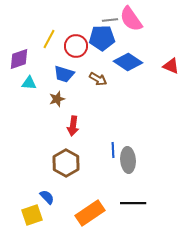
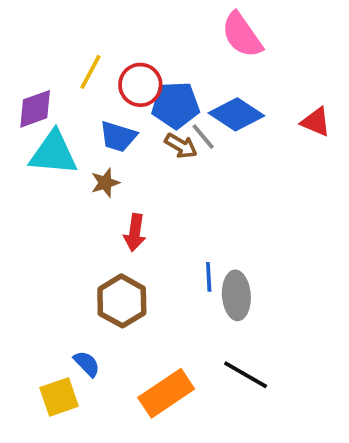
gray line: (110, 20) -> (203, 137), moved, turned 56
blue pentagon: (102, 38) -> (175, 105), moved
cyan triangle: (29, 83) -> (54, 153), size x1.8
black line: (133, 203) -> (246, 375), turned 30

